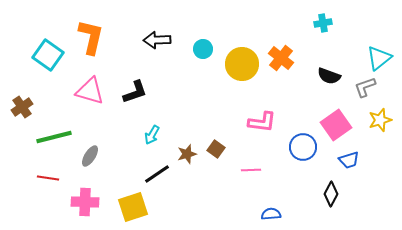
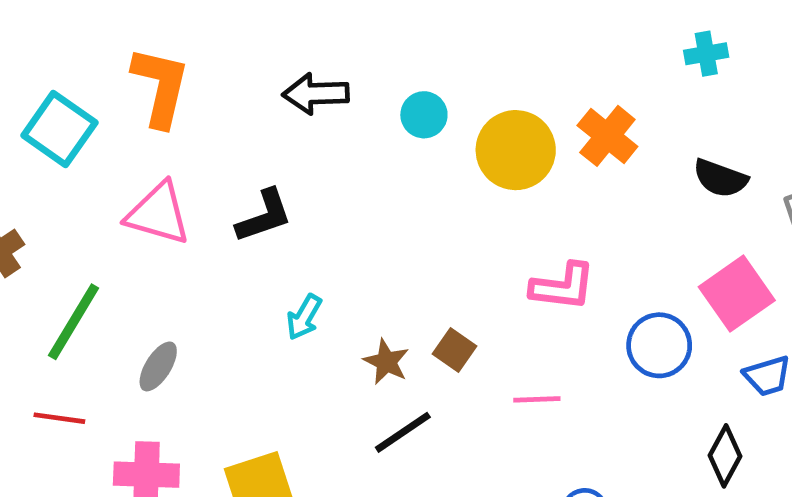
green line: (54, 137) -> (74, 322), turned -45
brown star: (187, 154) -> (386, 362), turned -30
black line: (157, 174) -> (403, 432), moved

